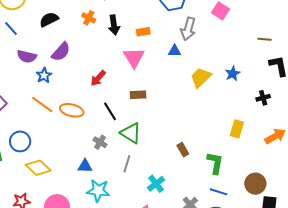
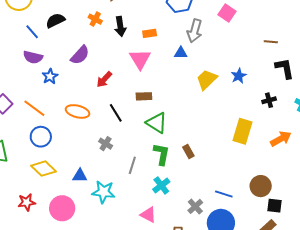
blue line: (11, 29) -> (32, 32), moved
purple semicircle: (61, 52) -> (80, 55), moved
orange line: (42, 105) -> (34, 108), moved
yellow rectangle: (237, 129) -> (243, 131), size x1.4
green triangle: (131, 133) -> (157, 123), moved
blue circle: (20, 141) -> (41, 137), moved
green L-shape: (215, 163) -> (162, 154), moved
blue triangle: (85, 166) -> (80, 176), moved

